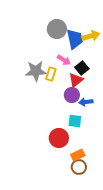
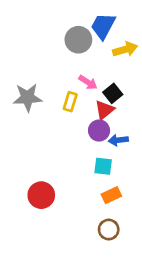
blue trapezoid: (75, 39) -> (103, 26), moved, turned -140
gray star: (36, 71) -> (28, 97), moved
red circle: (59, 138) -> (41, 195), moved
orange rectangle: (78, 155) -> (111, 195), moved

